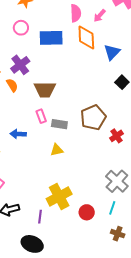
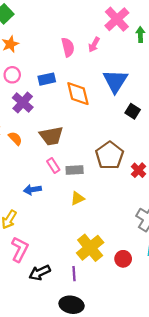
orange diamond: (86, 37) -> (78, 94), moved
blue rectangle: (51, 38) -> (47, 79), size x0.7
blue triangle: (112, 52) -> (115, 81), size x1.4
purple cross: (20, 65) -> (23, 102), moved

